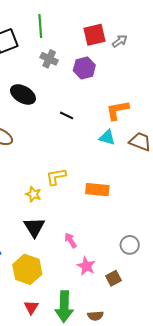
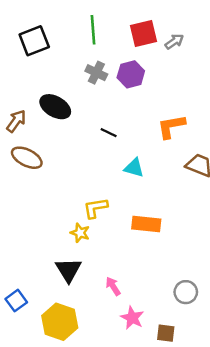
green line: (40, 26) -> (93, 30), moved
gray cross: (49, 59) -> (96, 73), moved
cyan triangle: (107, 137) -> (134, 168), moved
yellow star: (33, 194) -> (80, 233), moved
brown square: (114, 278) -> (166, 333), turned 35

